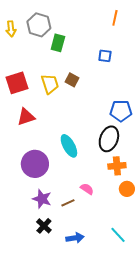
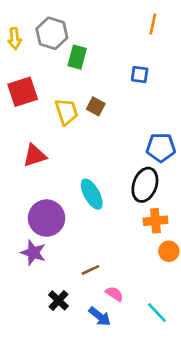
red square: (17, 83) -> (23, 92), moved
pink semicircle: (87, 189) -> (114, 294), moved
purple star: (42, 199) -> (33, 253), moved
blue arrow: (75, 238) -> (100, 316), turned 48

